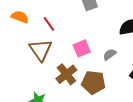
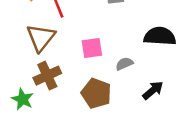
brown cross: (66, 74) -> (47, 76), moved

